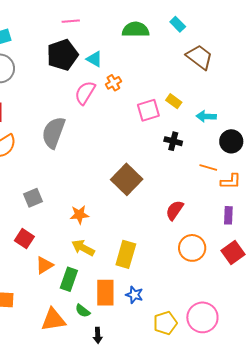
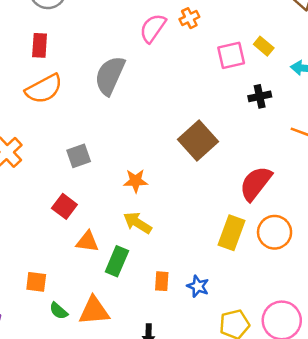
black cross: (173, 141) -> (260, 96), turned -30
red semicircle: (175, 210) -> (256, 183), size x1.4
yellow rectangle: (126, 254) -> (231, 233), moved
orange triangle: (44, 265) -> (87, 242), turned 36
orange rectangle: (105, 293) -> (162, 281), size x0.6
green semicircle: (83, 311) -> (59, 311), moved

